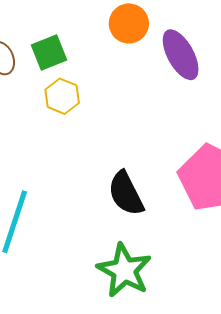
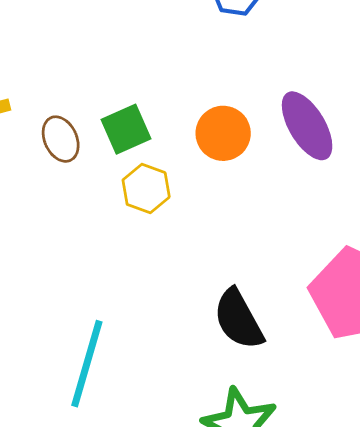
orange circle: (129, 23) -> (223, 133), moved

